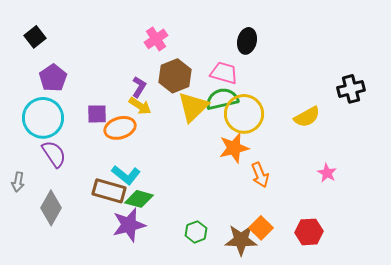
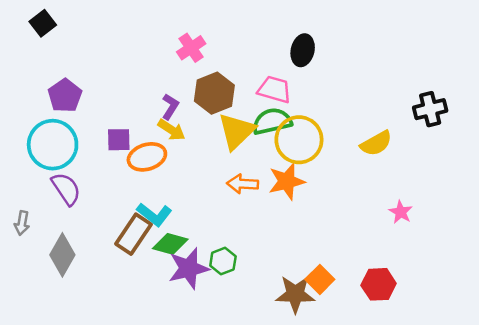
black square: (35, 37) -> (43, 23), moved
orange arrow: (260, 175) -> (243, 184), moved, turned 115
brown rectangle: (109, 191) -> (133, 234), turned -72
purple star: (129, 225) -> (189, 268), moved
green hexagon: (196, 232) -> (223, 261), moved

